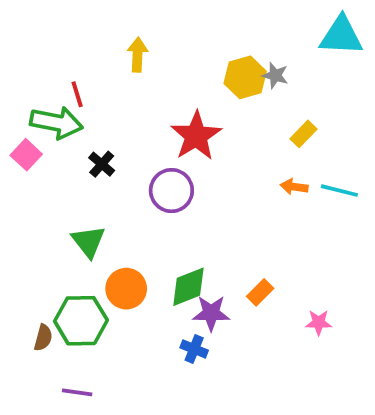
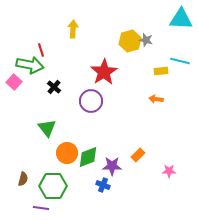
yellow rectangle: (304, 134) -> (161, 71), turned 40
cyan line: (339, 191) -> (180, 61), moved
green diamond: (188, 287) -> (88, 157), moved
green hexagon: (81, 321) -> (53, 186), moved

